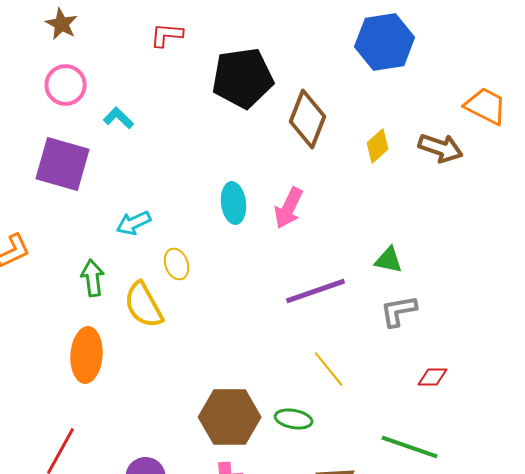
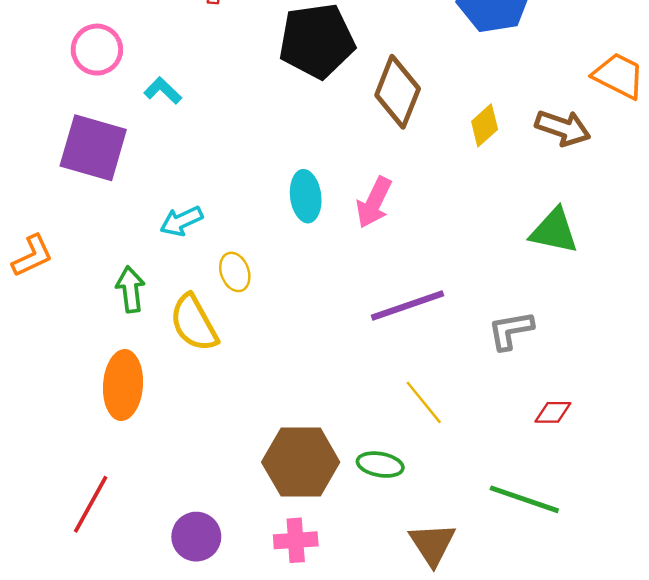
green triangle: (389, 260) -> (554, 231), moved, size x1.4

